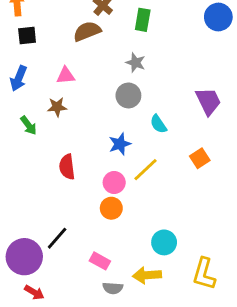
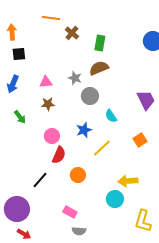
brown semicircle: (87, 31) -> (99, 68), moved
gray star: (136, 63) -> (75, 78), moved
brown star: (57, 107) -> (48, 104), moved
red semicircle: (67, 167) -> (59, 155), moved, turned -150
pink circle: (114, 183) -> (52, 136), moved
black line: (57, 238) -> (40, 180), moved
yellow arrow: (147, 275) -> (128, 181), moved

